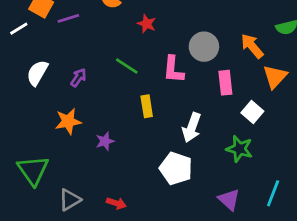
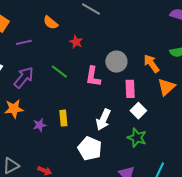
purple line: (68, 18) -> (24, 42), moved
purple arrow: (78, 78) -> (24, 78), size x1.6
yellow rectangle: (147, 106) -> (63, 118), moved
white square: (252, 112) -> (138, 111), moved

